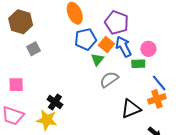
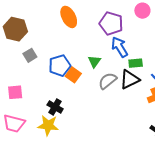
blue pentagon: (85, 39) -> (60, 66), moved
orange square: (106, 44) -> (73, 75), moved
pink circle: (148, 49) -> (142, 11), moved
black triangle: (131, 109) -> (130, 79), moved

